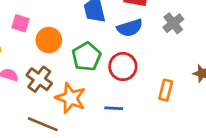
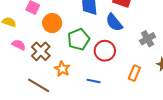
gray cross: (173, 23) -> (148, 39), moved
blue semicircle: (130, 28) -> (114, 22), turned 60
orange star: (71, 98) -> (62, 69), size x0.7

